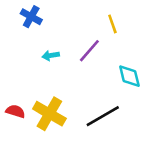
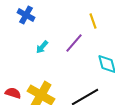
cyan arrow: (51, 55) -> (42, 47), turned -40

